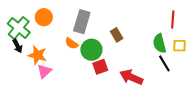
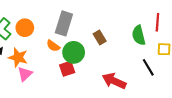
orange circle: (44, 17) -> (25, 28), moved
green semicircle: (160, 43) -> (139, 35), moved
red square: (100, 67) -> (67, 69), moved

